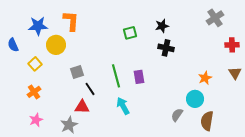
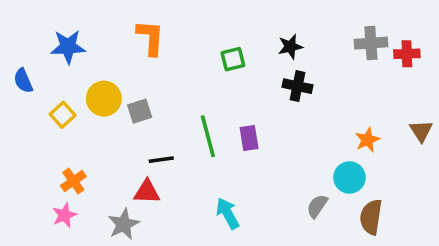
gray cross: (215, 18) -> (371, 43), moved, turned 30
orange L-shape: (71, 21) -> (150, 38), moved
yellow circle: (56, 45) -> (104, 99), moved
red cross: (232, 45) -> (407, 54), moved
gray square: (77, 72) -> (140, 111), moved
black line: (90, 89) -> (161, 160), turned -64
orange cross: (34, 92) -> (73, 181), moved
cyan arrow: (123, 106) -> (228, 213), moved

